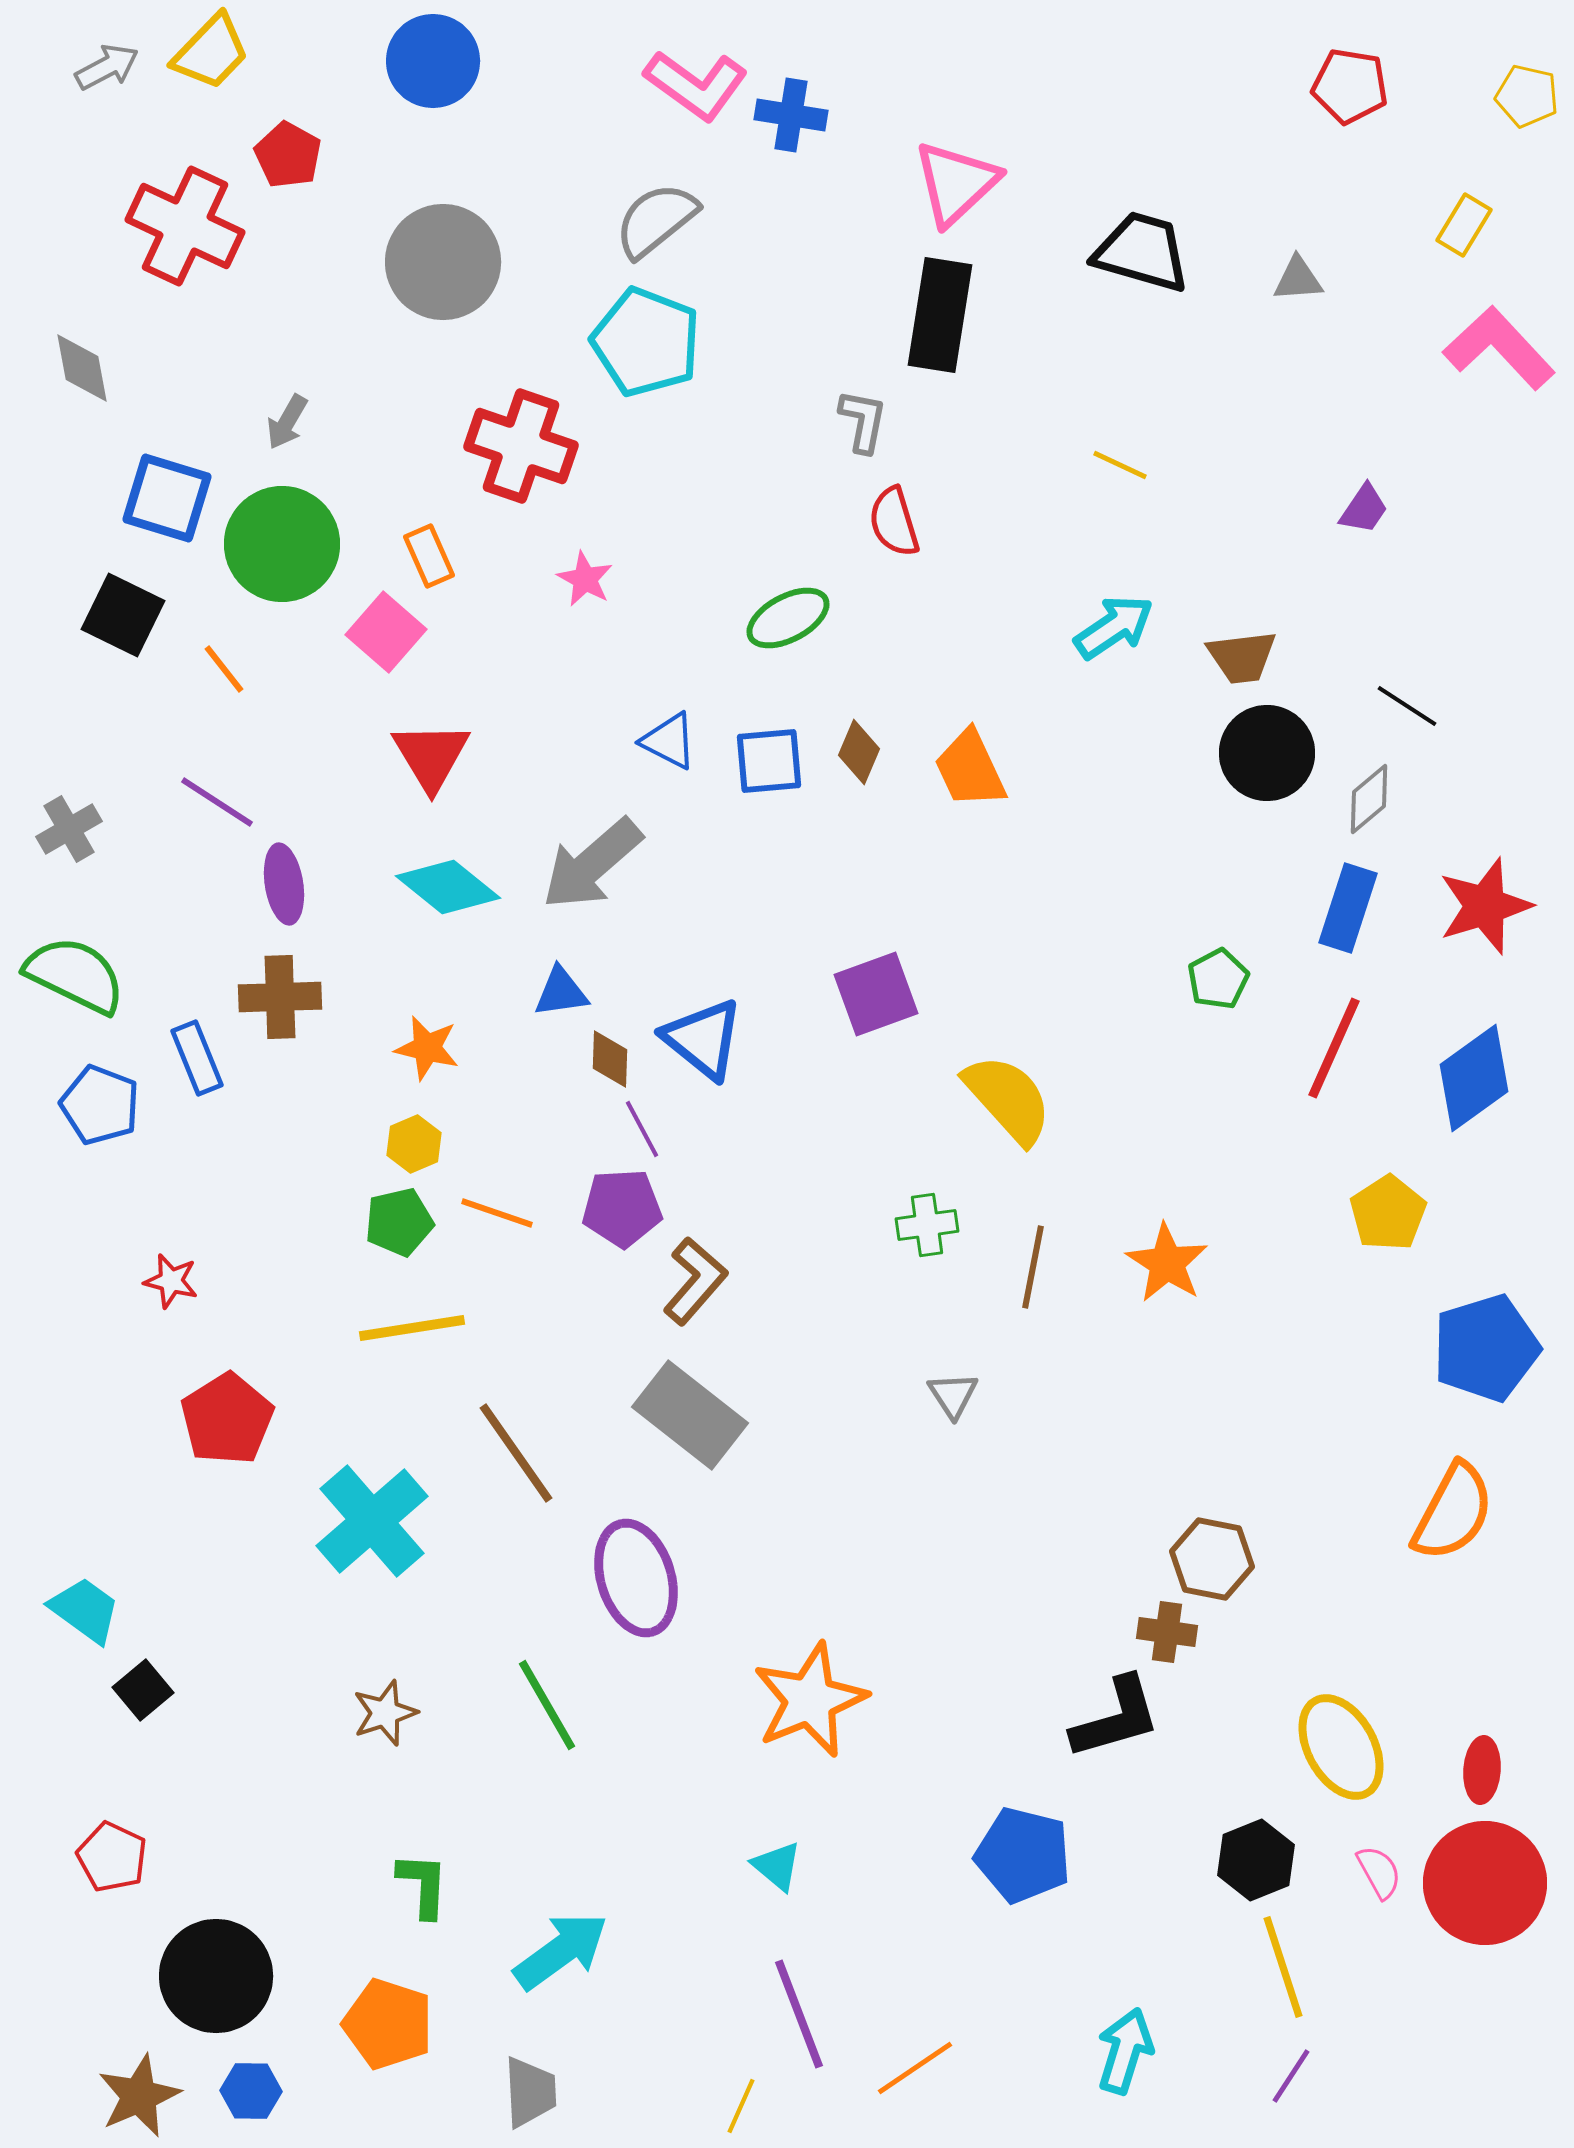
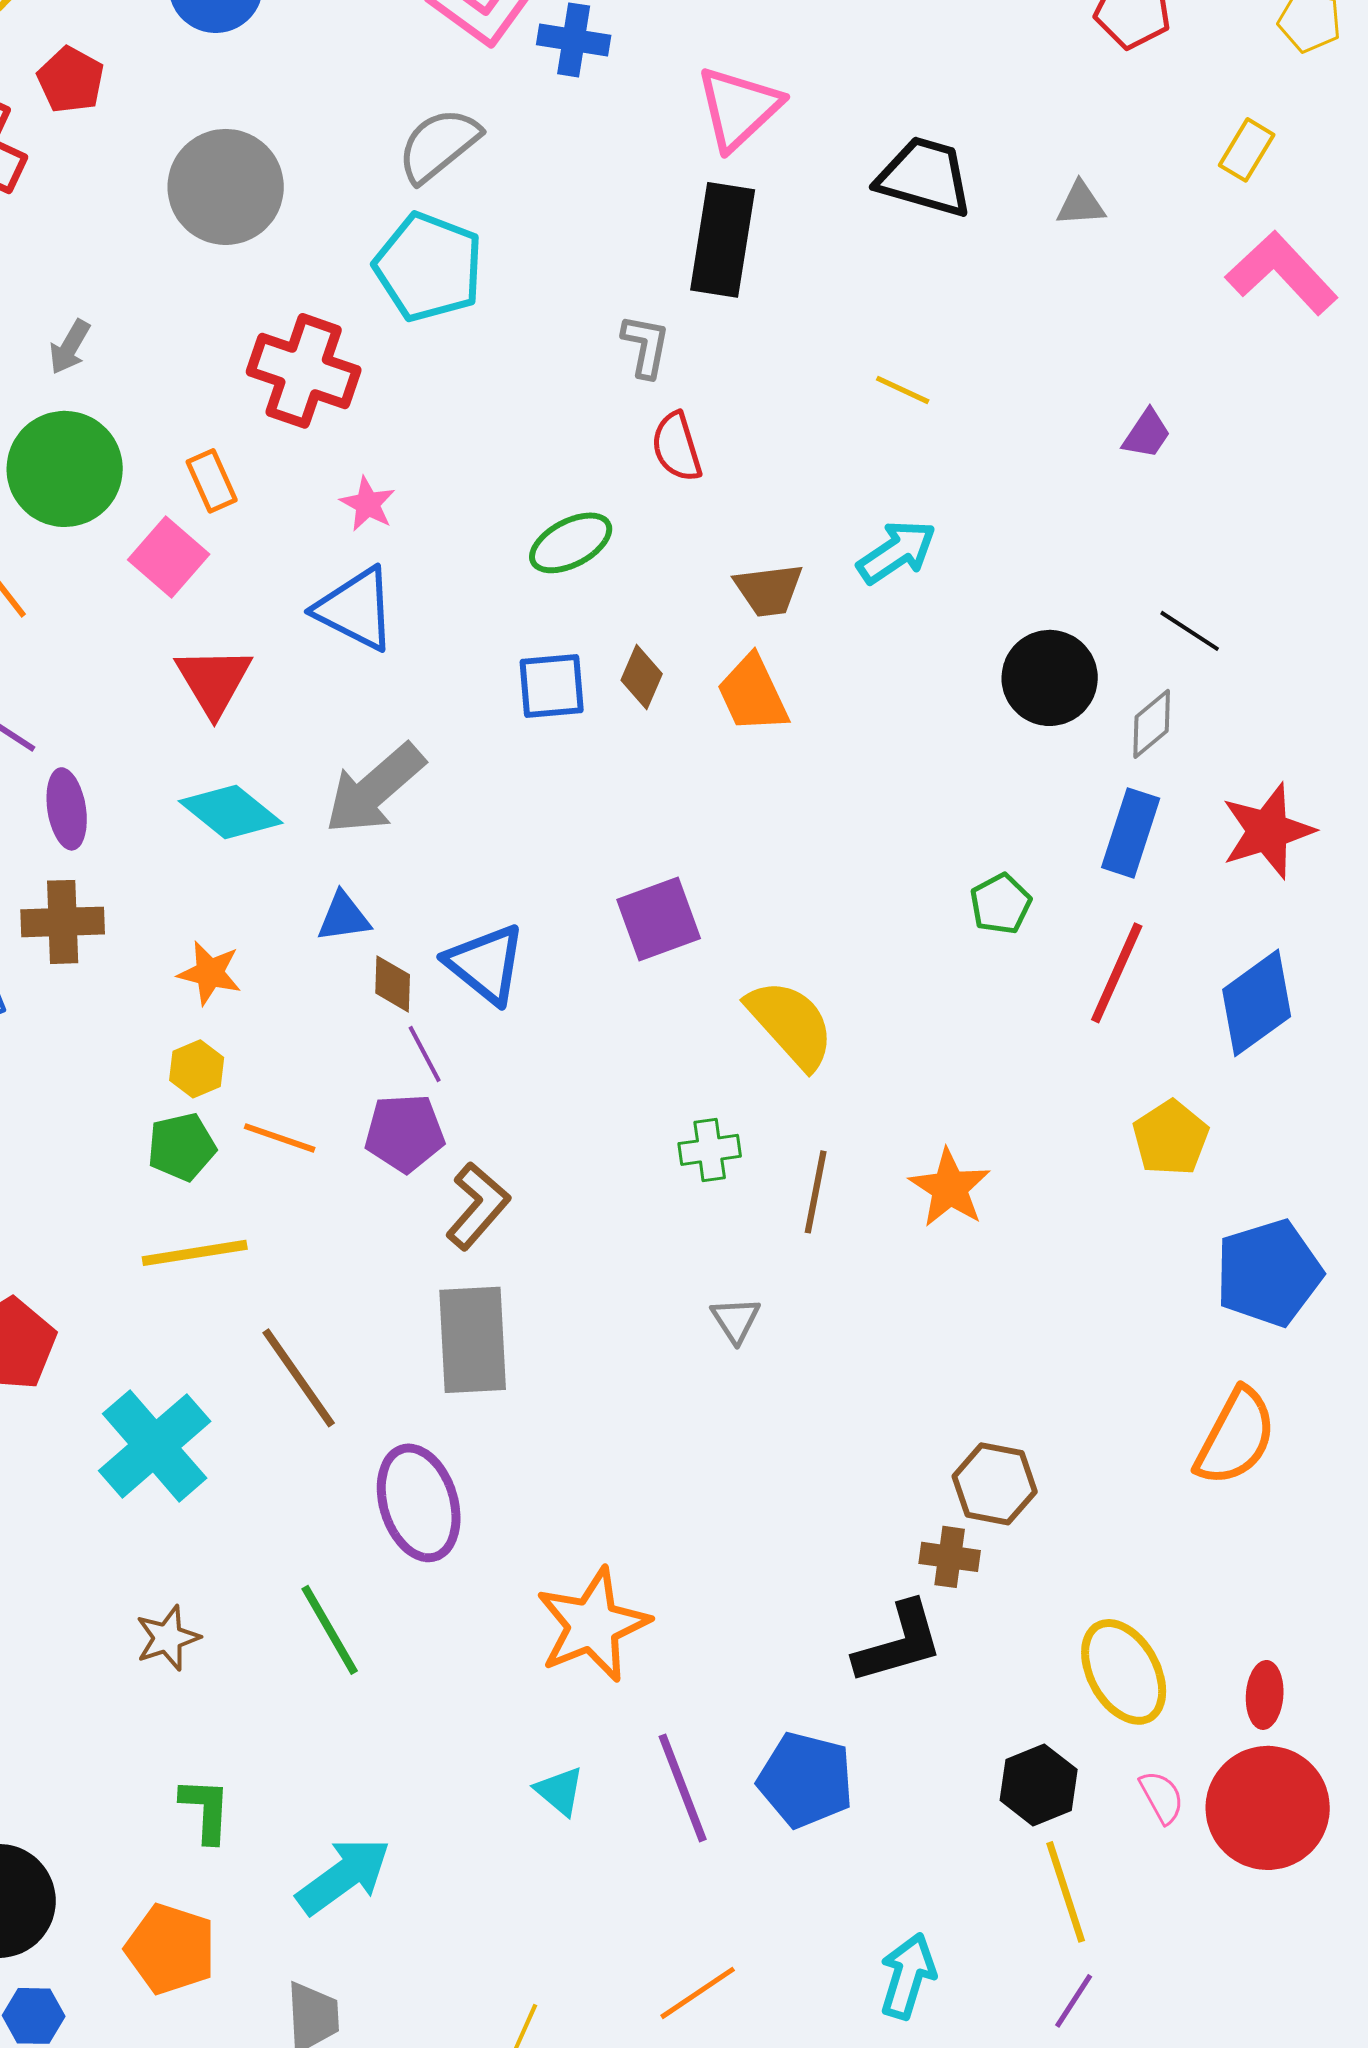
brown trapezoid: (1242, 657) -> (769, 590), moved
blue triangle: (669, 741) -> (356, 609), moved, size x1.5
gray rectangle: (690, 1415) -> (473, 1340), turned 49
purple line: (799, 2014) -> (683, 1788), moved

